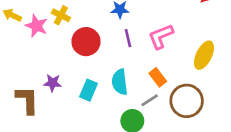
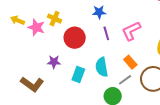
purple star: (53, 83) -> (54, 62), moved
brown L-shape: (27, 100) -> (32, 84), turned 130

